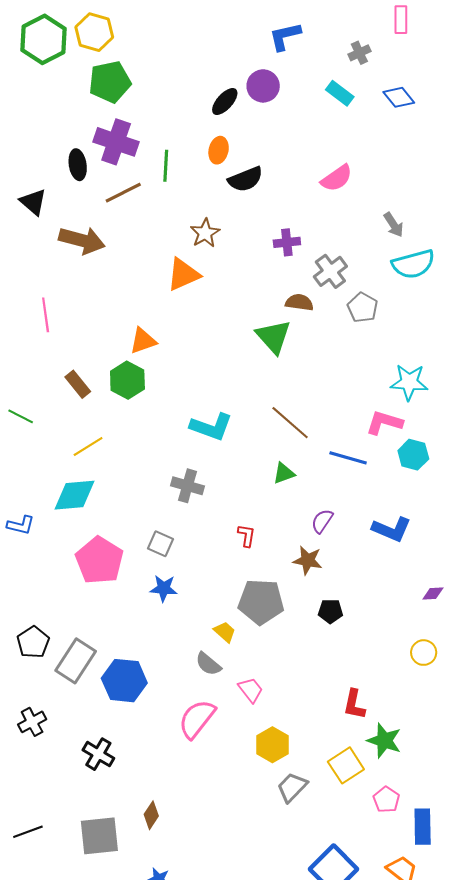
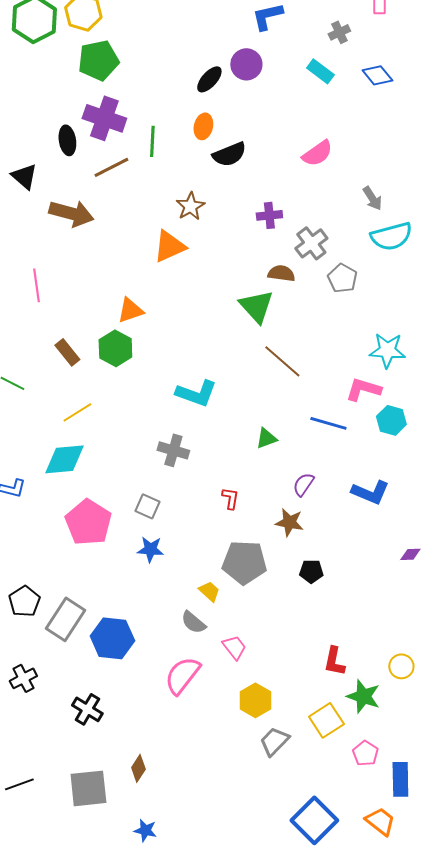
brown line: (290, 423) -> (282, 361), moved
yellow circle: (424, 653) -> (401, 666), moved

